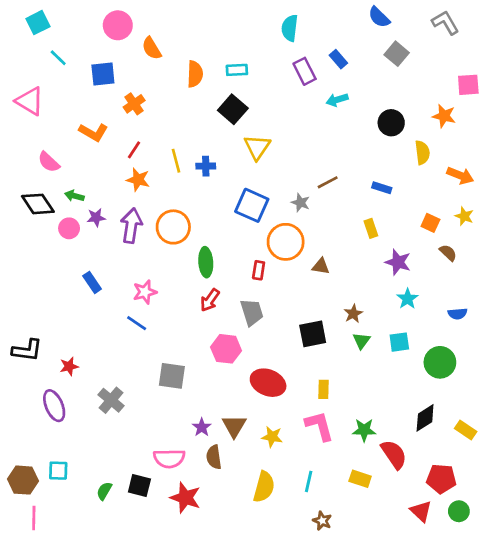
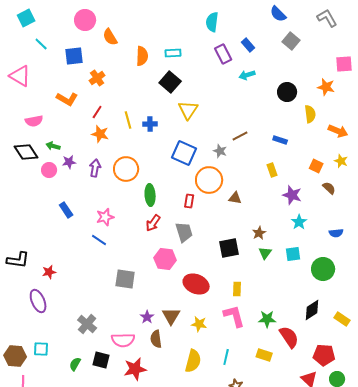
pink semicircle: (49, 162) -> (34, 121), turned -54
purple arrow: (131, 226) -> (95, 168), size x0.7
gray cross: (111, 400) -> (87, 324), moved
red star: (185, 498) -> (135, 369), turned -30

